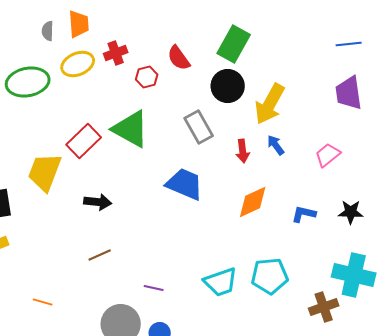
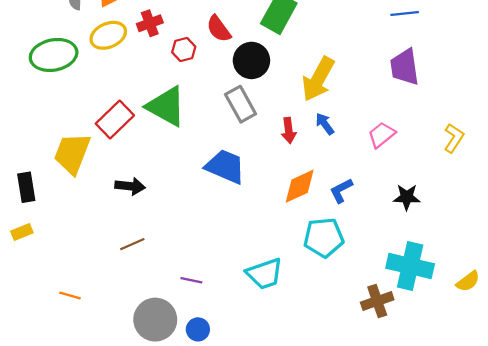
black circle: (228, 86) -> (251, 60), moved
blue L-shape: (304, 214) -> (341, 191), moved, turned -40
cyan pentagon: (270, 276) -> (324, 238), moved

